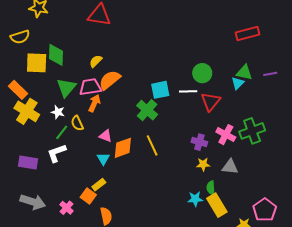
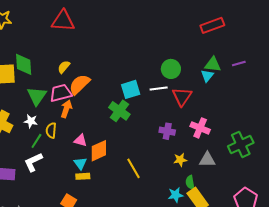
yellow semicircle: (77, 123) -> (51, 130), turned 35
green cross: (252, 131) -> (241, 144), moved
purple cross: (199, 142) -> (167, 131), moved
yellow line: (152, 145) -> (134, 168), moved
yellow rectangle: (99, 185) -> (83, 176), moved, turned 40

